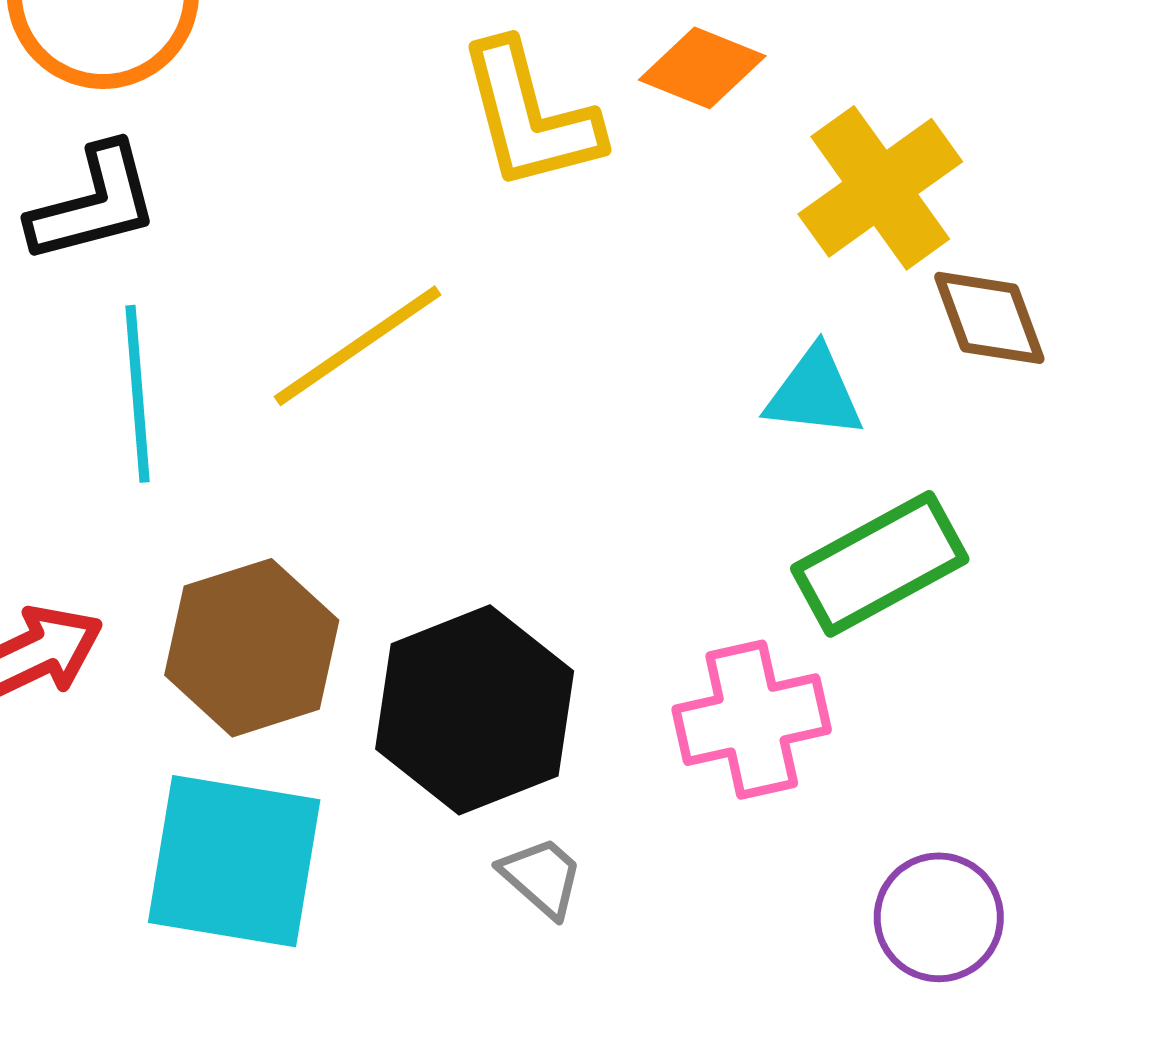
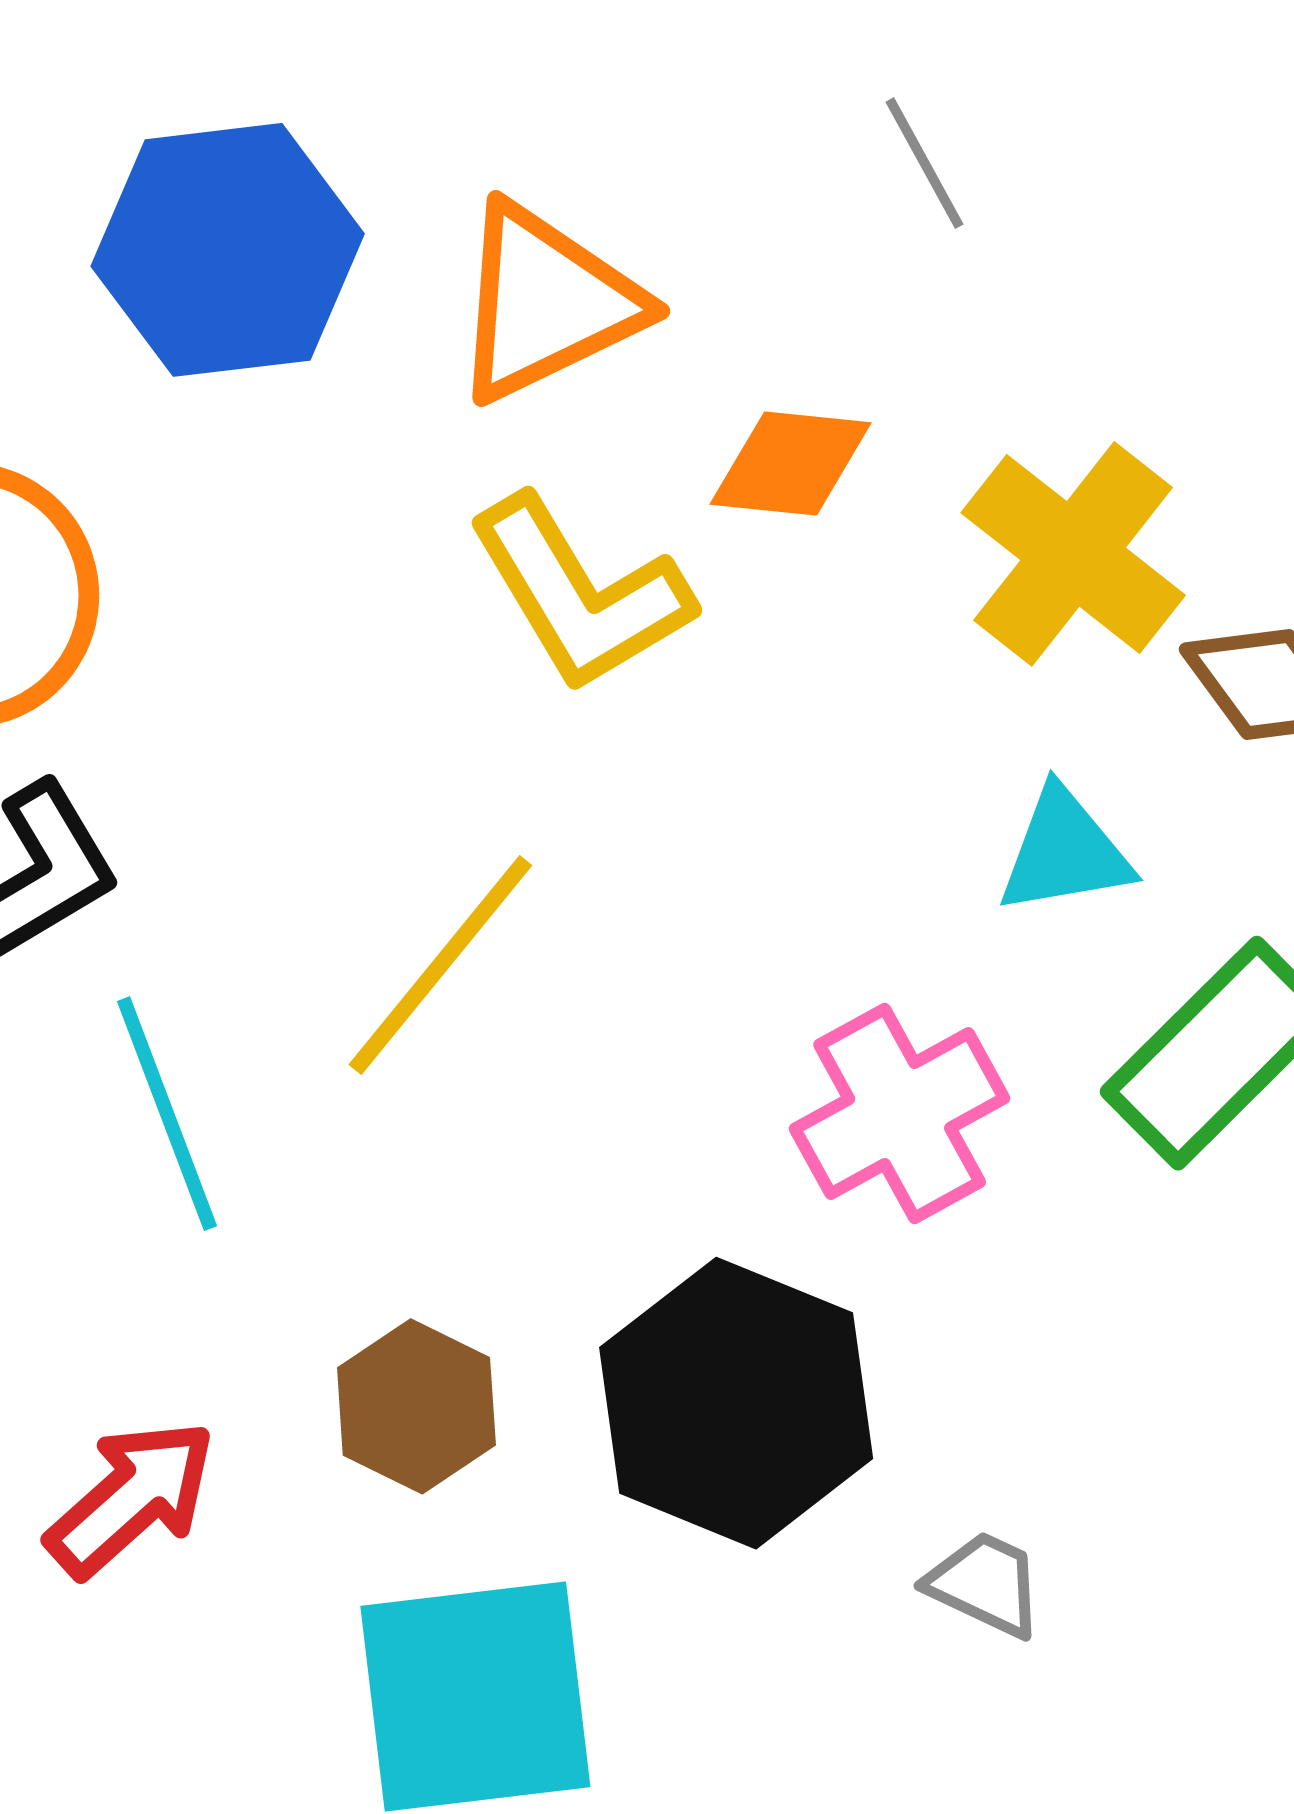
brown hexagon: (252, 648) -> (416, 1406), size x0.7
pink cross: (752, 720) -> (900, 1113), moved
gray trapezoid: (542, 877) -> (985, 1584), moved

